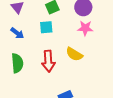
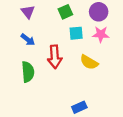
cyan square: (46, 27) -> (76, 33), moved
red arrow: (48, 61) -> (55, 57), moved

